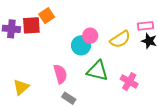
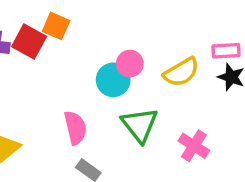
orange square: (47, 16) -> (56, 26), turned -35
red square: (31, 25) -> (29, 41), turned 30
green triangle: (97, 71) -> (140, 125), turned 35

